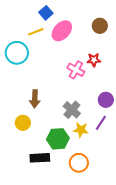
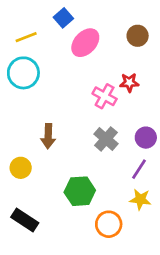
yellow line: (36, 32) -> (26, 37), moved
gray cross: (72, 110) -> (106, 139), moved
yellow circle: (23, 123) -> (21, 168), moved
yellow star: (81, 130) -> (140, 199), moved
black rectangle: (40, 158) -> (25, 220), moved, turned 36

